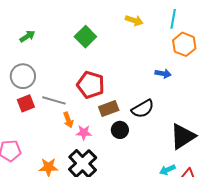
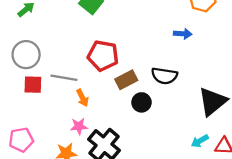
red square: (26, 103) -> (33, 85), turned 30
black semicircle: (143, 109) -> (164, 76), turned 45
pink star: (84, 133) -> (79, 126), moved

